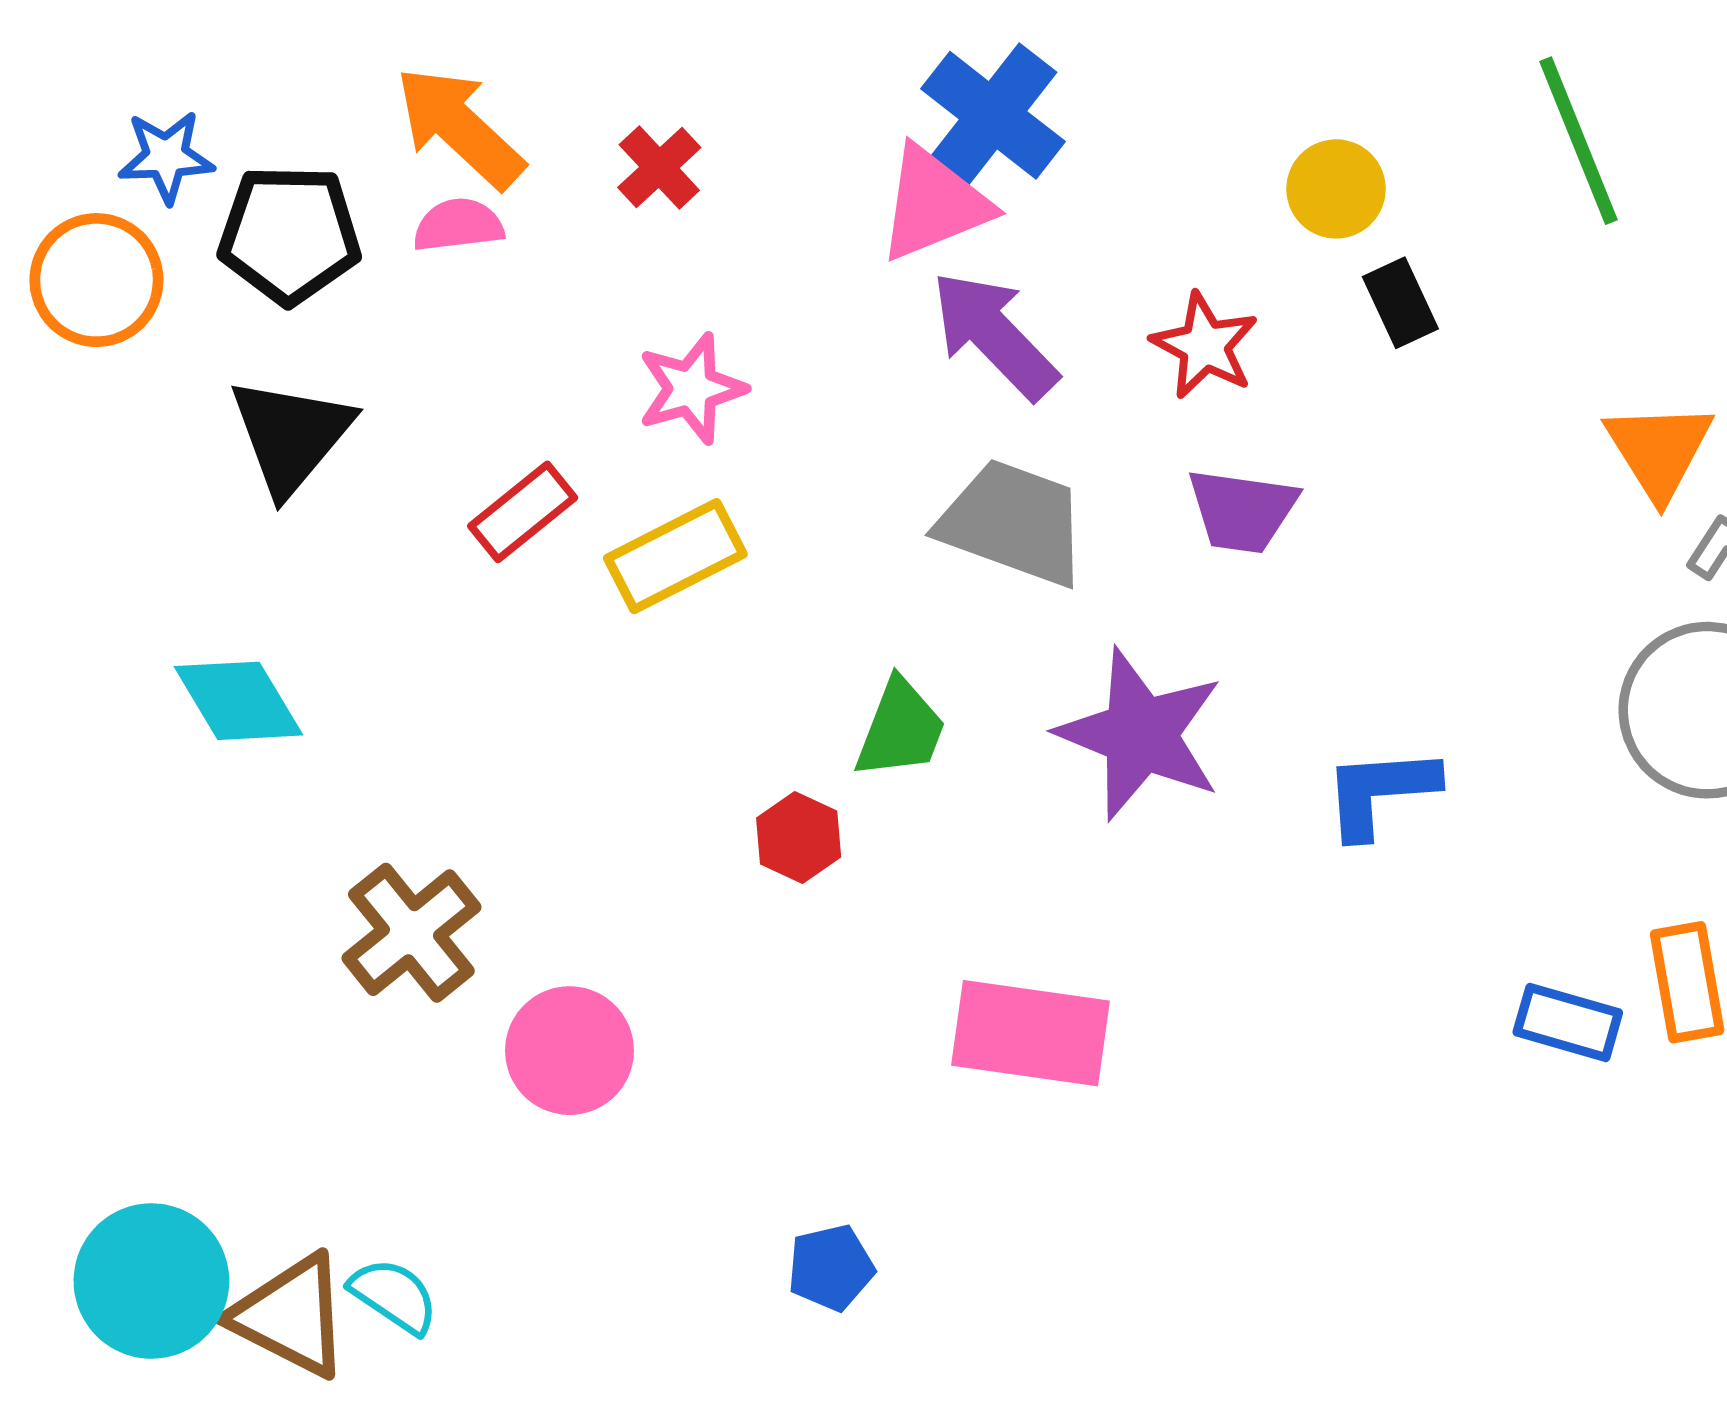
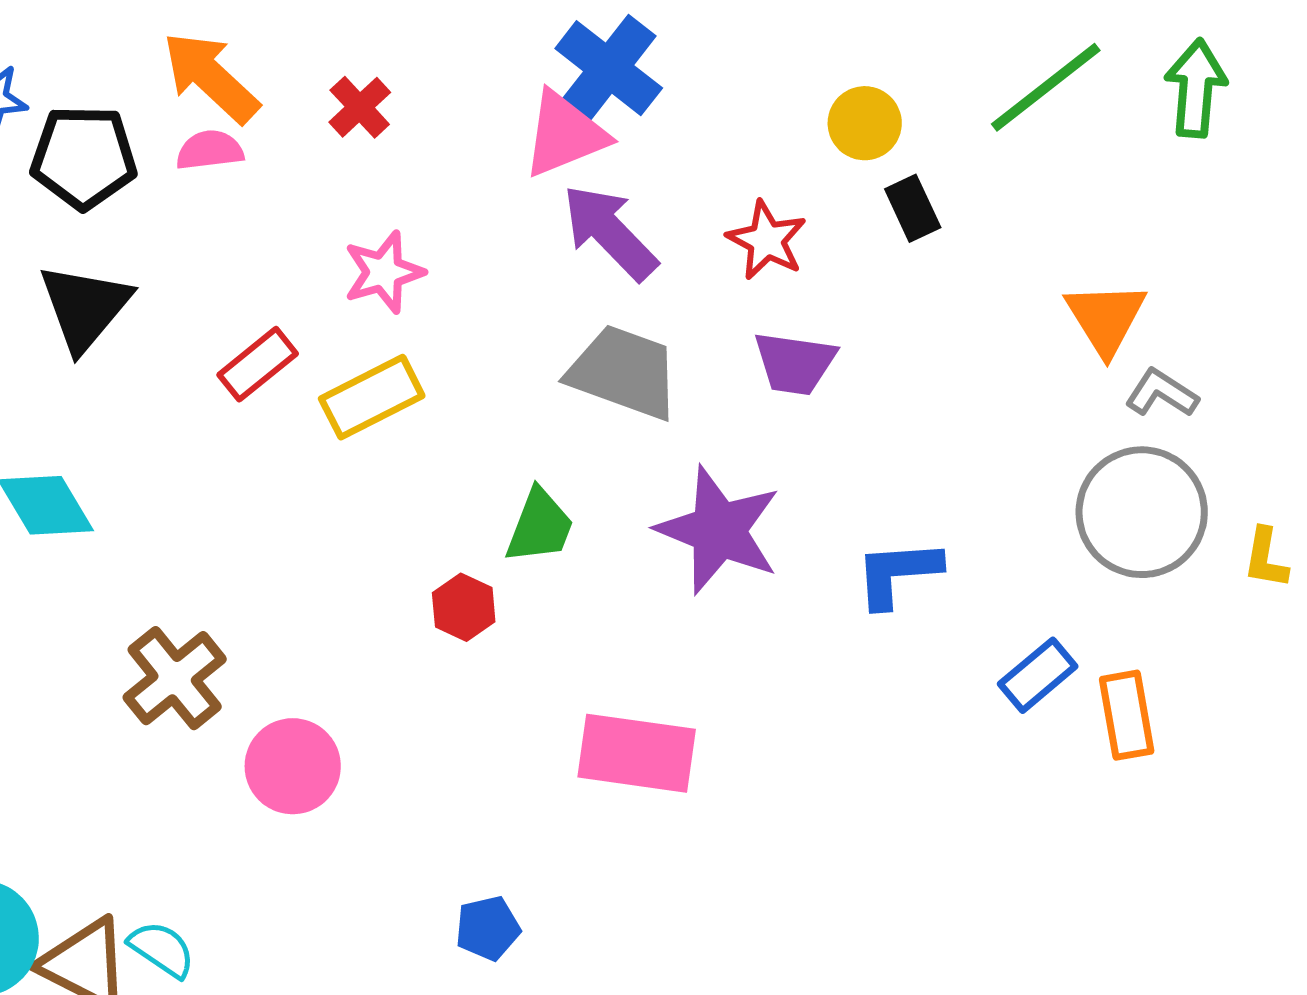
green line: (1579, 141) -> (1046, 87), turned 74
blue rectangle: (1568, 1022) -> (1038, 675), moved, turned -56

